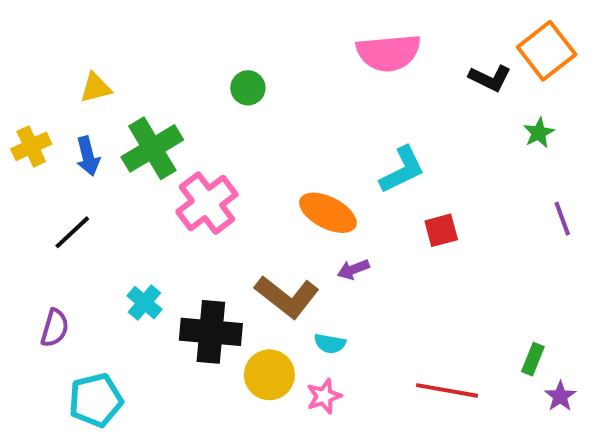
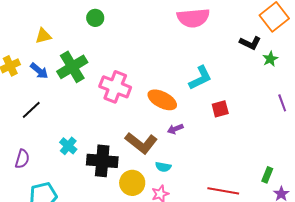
black L-shape: (490, 78) -> (250, 43), moved
green circle: (248, 88) -> (95, 18), moved
blue arrow: (88, 156) -> (39, 71), turned -36
pink cross: (207, 203) -> (115, 87), moved, turned -32

